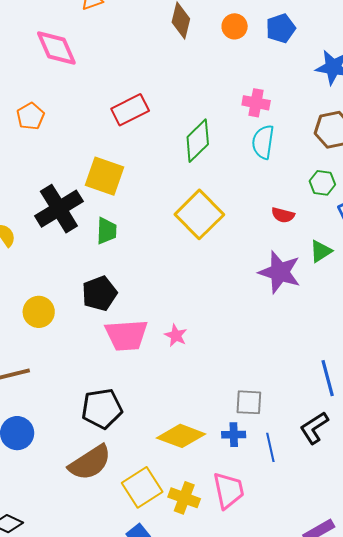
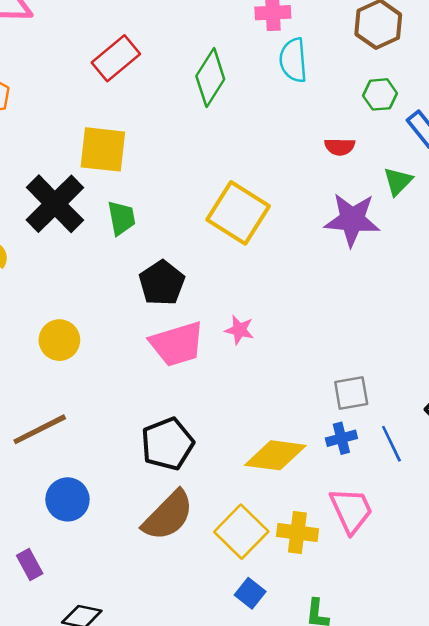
yellow square: (199, 214) -> (238, 213), moved
black pentagon: (100, 293) -> (162, 283), moved

